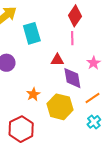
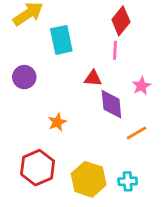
yellow hexagon: (60, 107) -> (89, 179), moved
cyan cross: (94, 122) -> (128, 181), moved, turned 32

